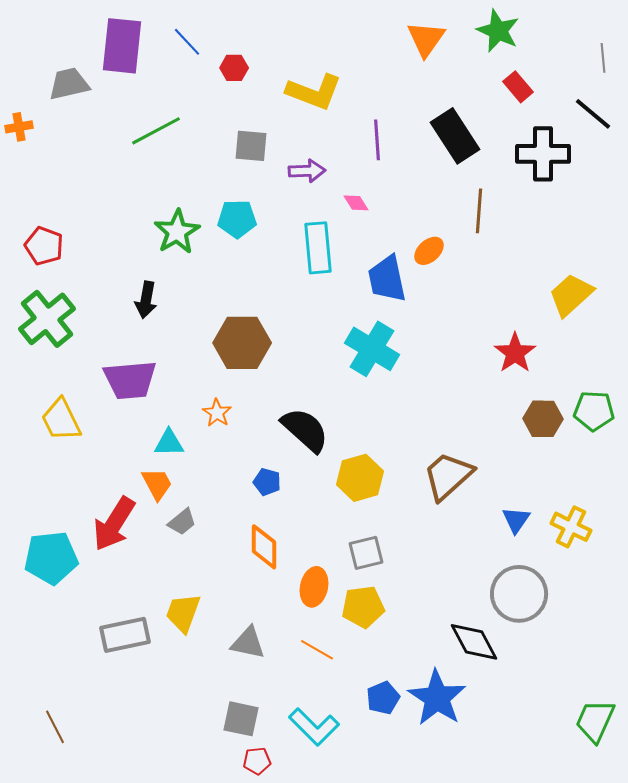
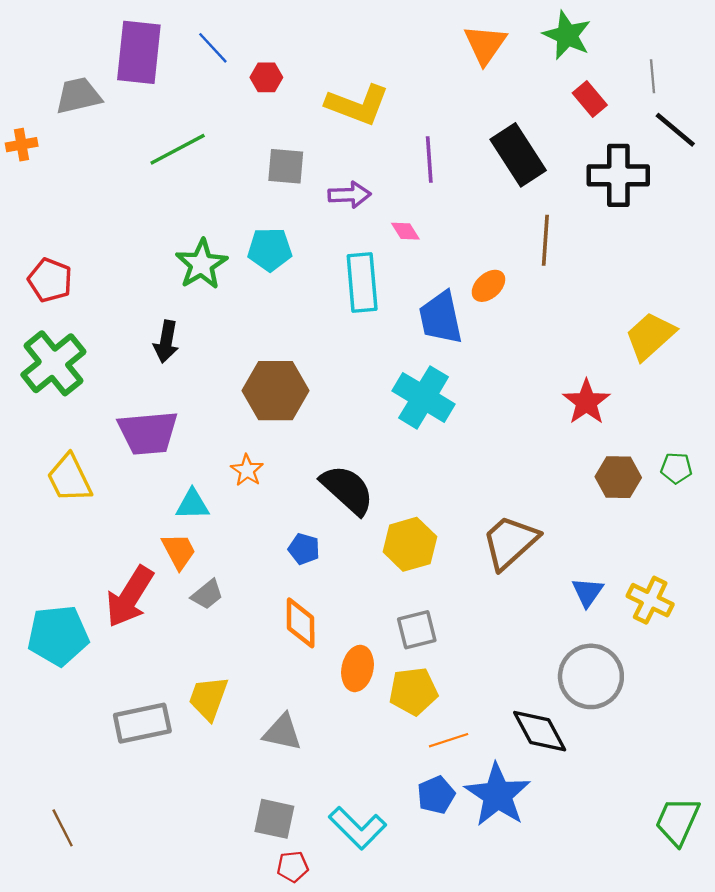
gray line: (603, 58) -> (652, 76), moved
green pentagon: (594, 411) -> (676, 468), size x0.7
orange line: (317, 650) -> (449, 740), moved, turned -48

